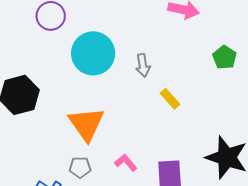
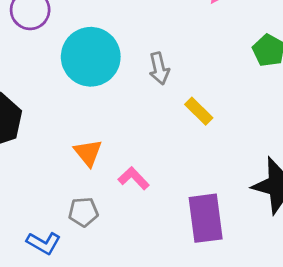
orange triangle: (86, 124) -> (88, 153), size x0.6
pink L-shape: (126, 163) -> (134, 178), moved

